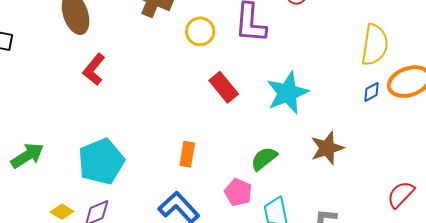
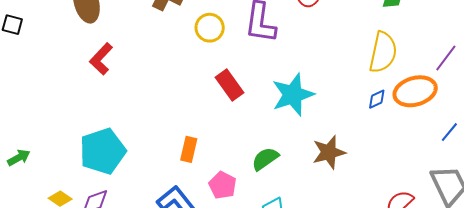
green arrow: (27, 156) -> (19, 158), moved, size x0.7
pink pentagon: (238, 192) -> (223, 185), moved

